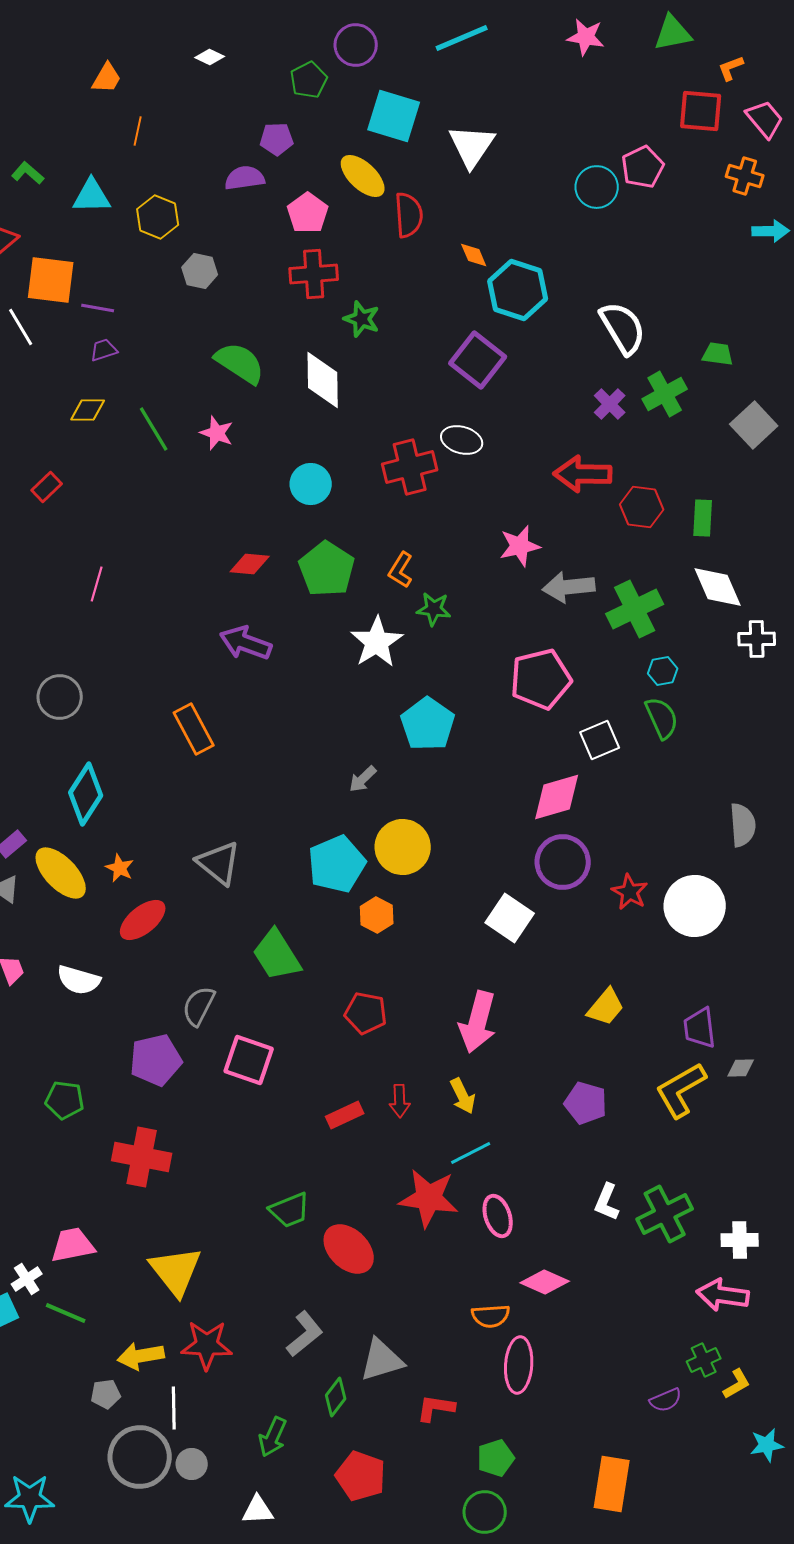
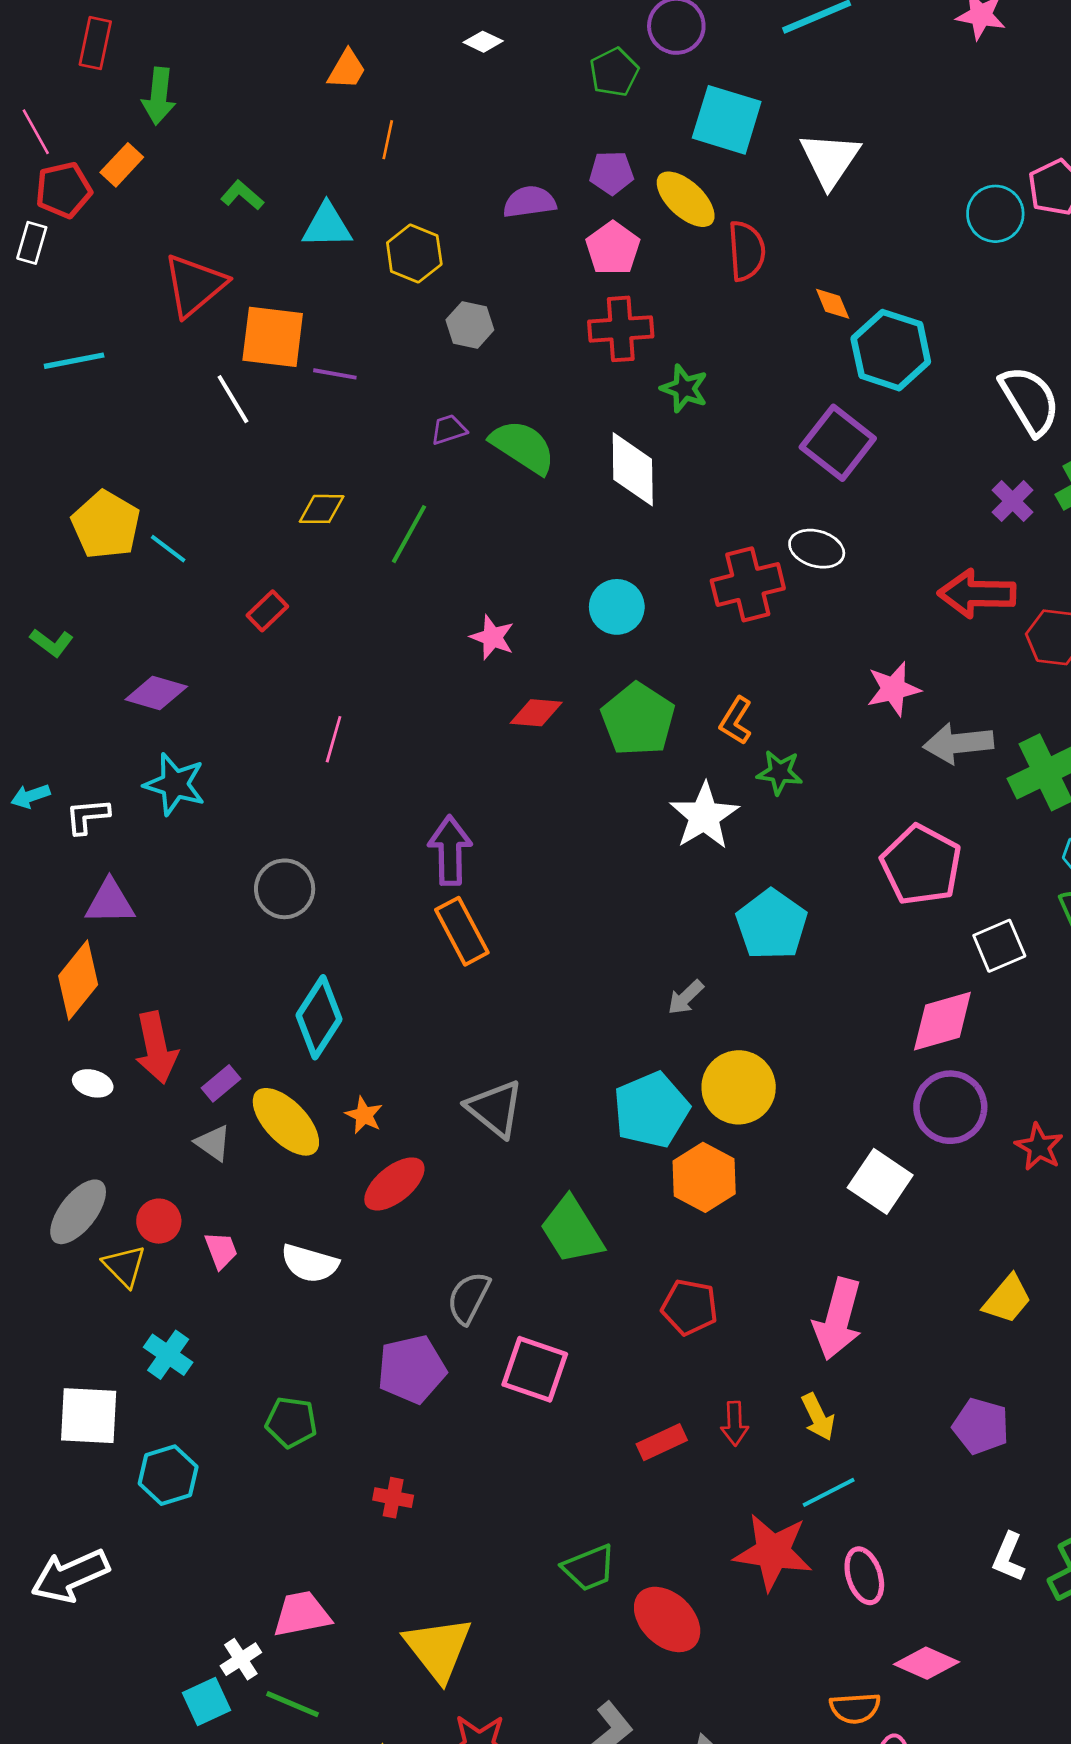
purple pentagon: (277, 139) -> (612, 173), moved
purple trapezoid: (104, 350) -> (449, 430), moved
green line: (154, 429) -> (409, 534), turned 60
pink star: (217, 433) -> (492, 637), moved
purple arrow: (246, 643) -> (450, 850), moved, turned 69
pink pentagon: (541, 679) -> (921, 865), turned -30
orange hexagon: (377, 915) -> (704, 1177), size x1.4
red cross: (142, 1157) -> (393, 1498), size x0.5

